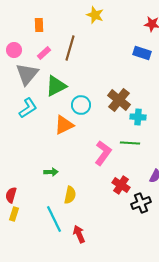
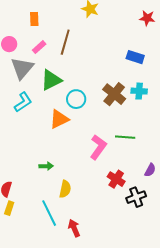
blue rectangle: (142, 53) -> (135, 57), moved
cyan cross: (138, 117) -> (139, 91), moved

